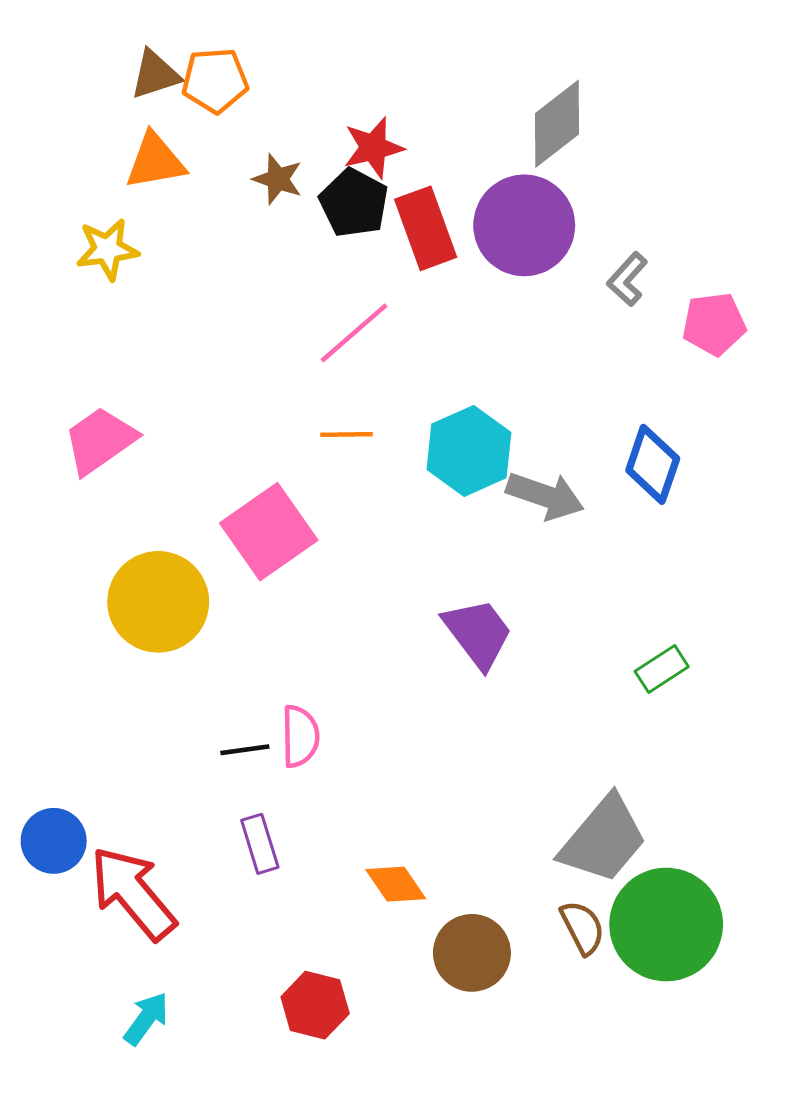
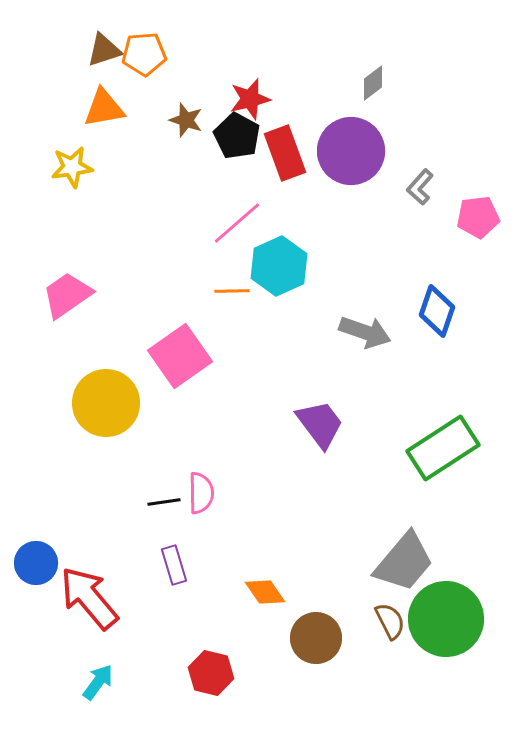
gray diamond: (557, 124) -> (373, 83), size x0.6
cyan hexagon: (469, 451) -> (279, 266), moved
green rectangle: (662, 669) -> (443, 448), size x2.0

